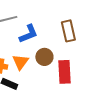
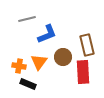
brown rectangle: (68, 31) -> (87, 45), moved

